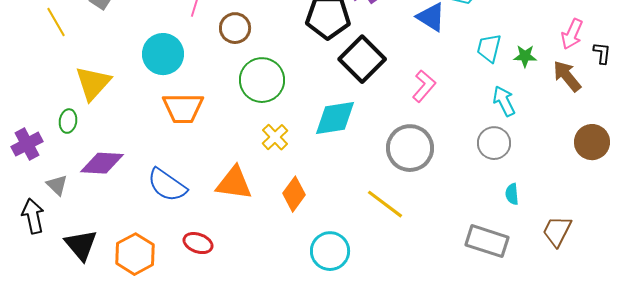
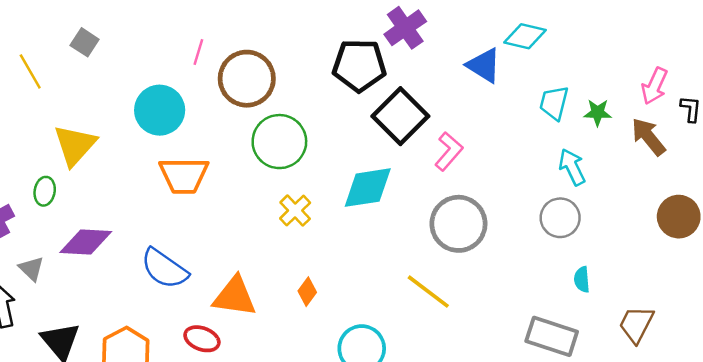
brown circle: (235, 28) -> (247, 79), size x1.5
pink L-shape: (424, 86) -> (449, 151), moved
orange triangle: (234, 183) -> (235, 296), moved
orange diamond: (294, 194) -> (307, 292), moved, size x0.7

